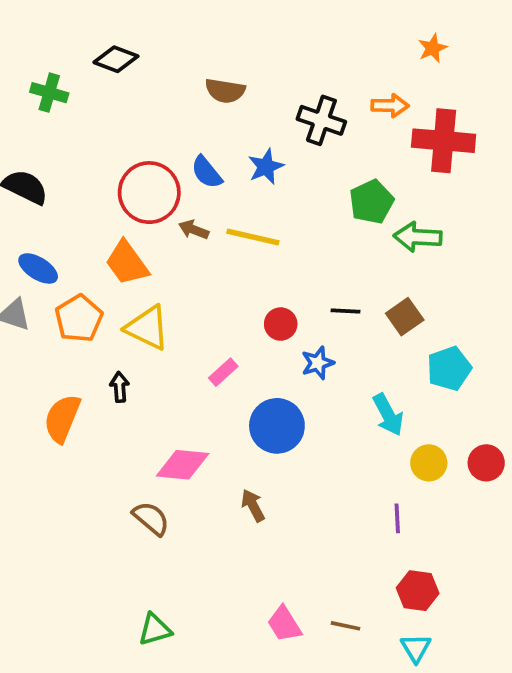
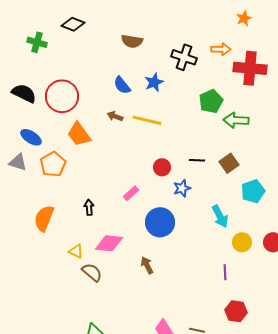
red circle: (149, 193) -> (62, 96), moved
yellow triangle: (147, 328) -> (76, 251), moved, size x0.6
black arrow: (120, 387) -> (89, 207), moved

